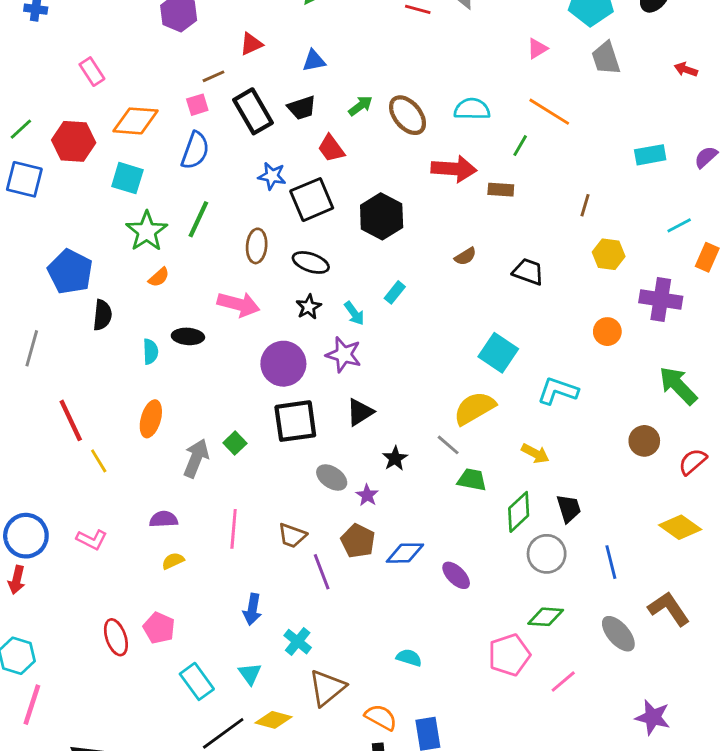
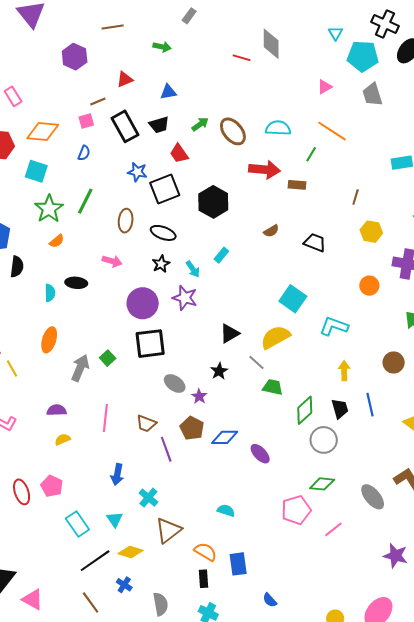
blue semicircle: (195, 150) -> (84, 153), size x0.6
pink arrow: (239, 304) -> (112, 261), size x0.7
black triangle: (360, 412) -> (230, 333), moved
yellow arrow: (535, 454) -> (344, 371), moved, turned -120
blue line: (611, 562) -> (370, 405), moved

